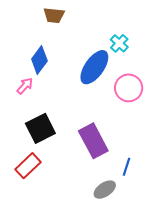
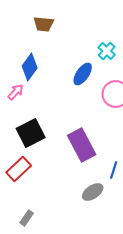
blue ellipse: (94, 67) -> (83, 74), size x0.7

